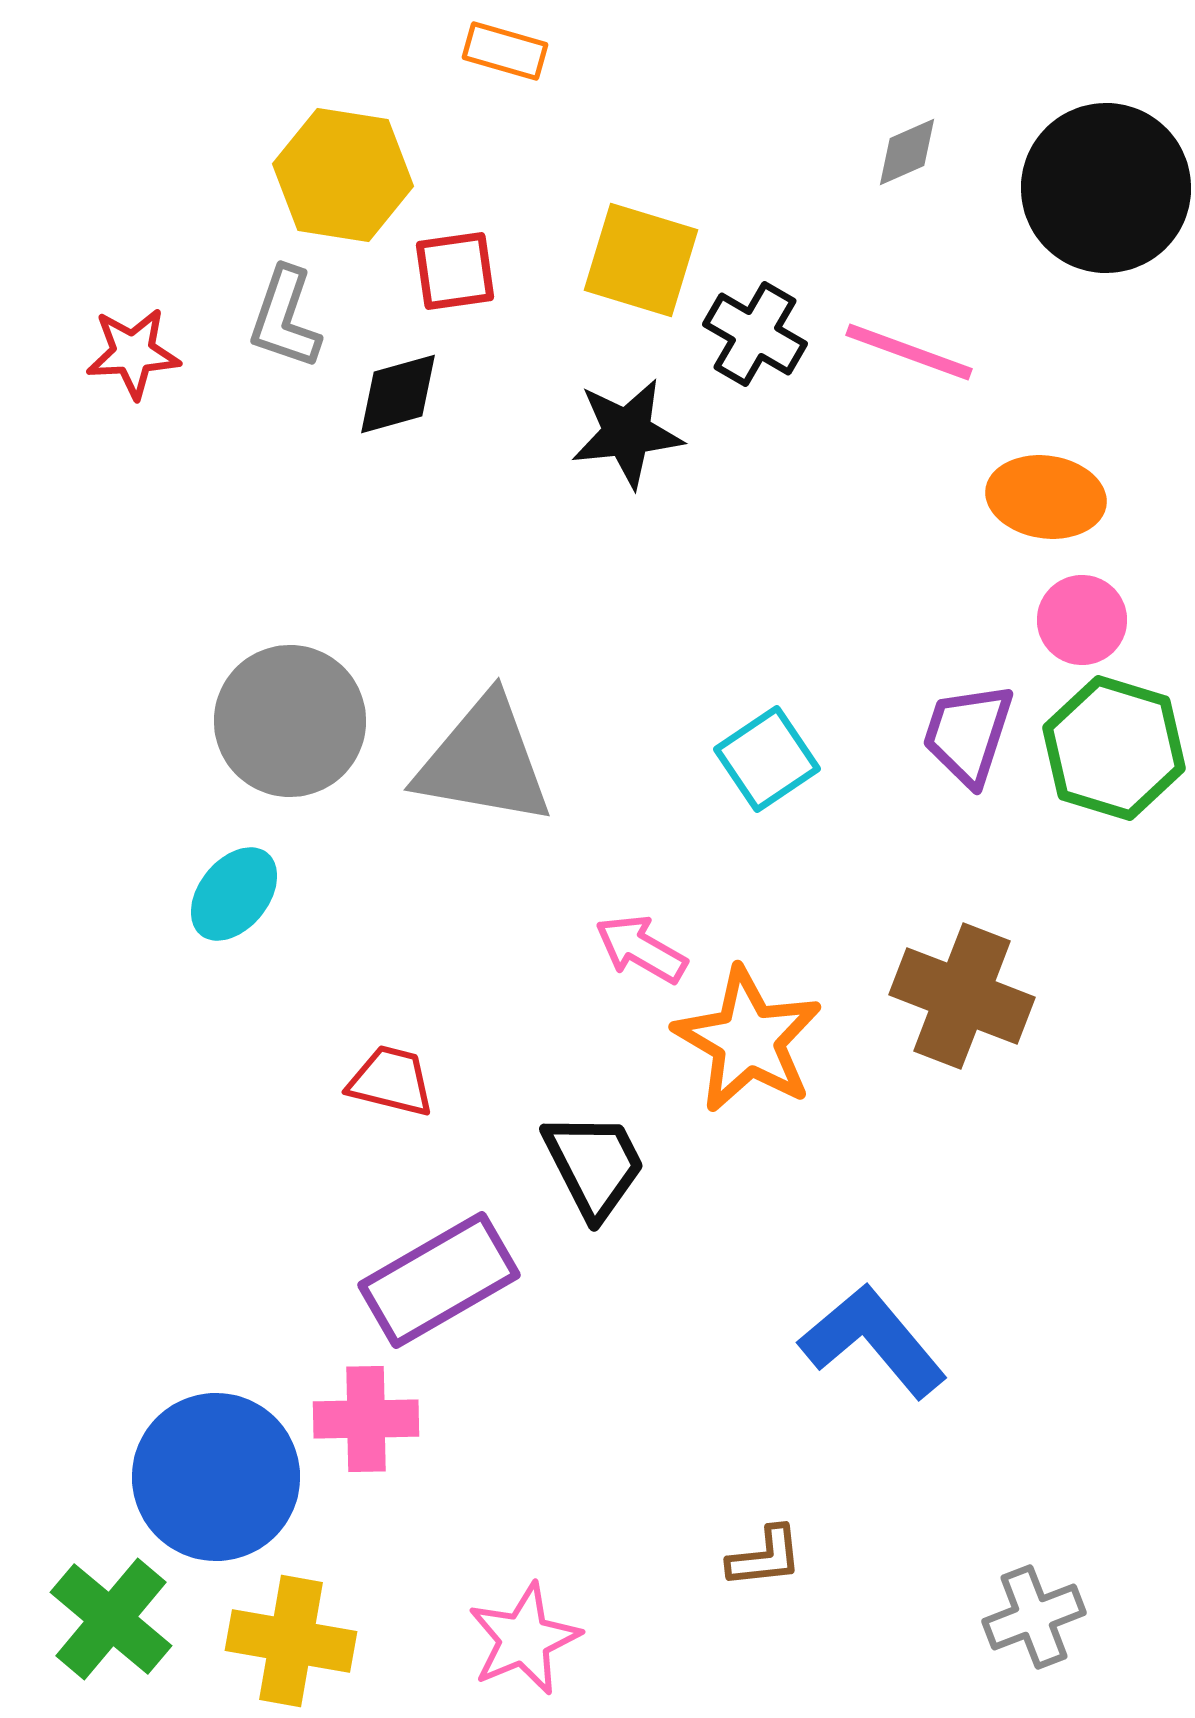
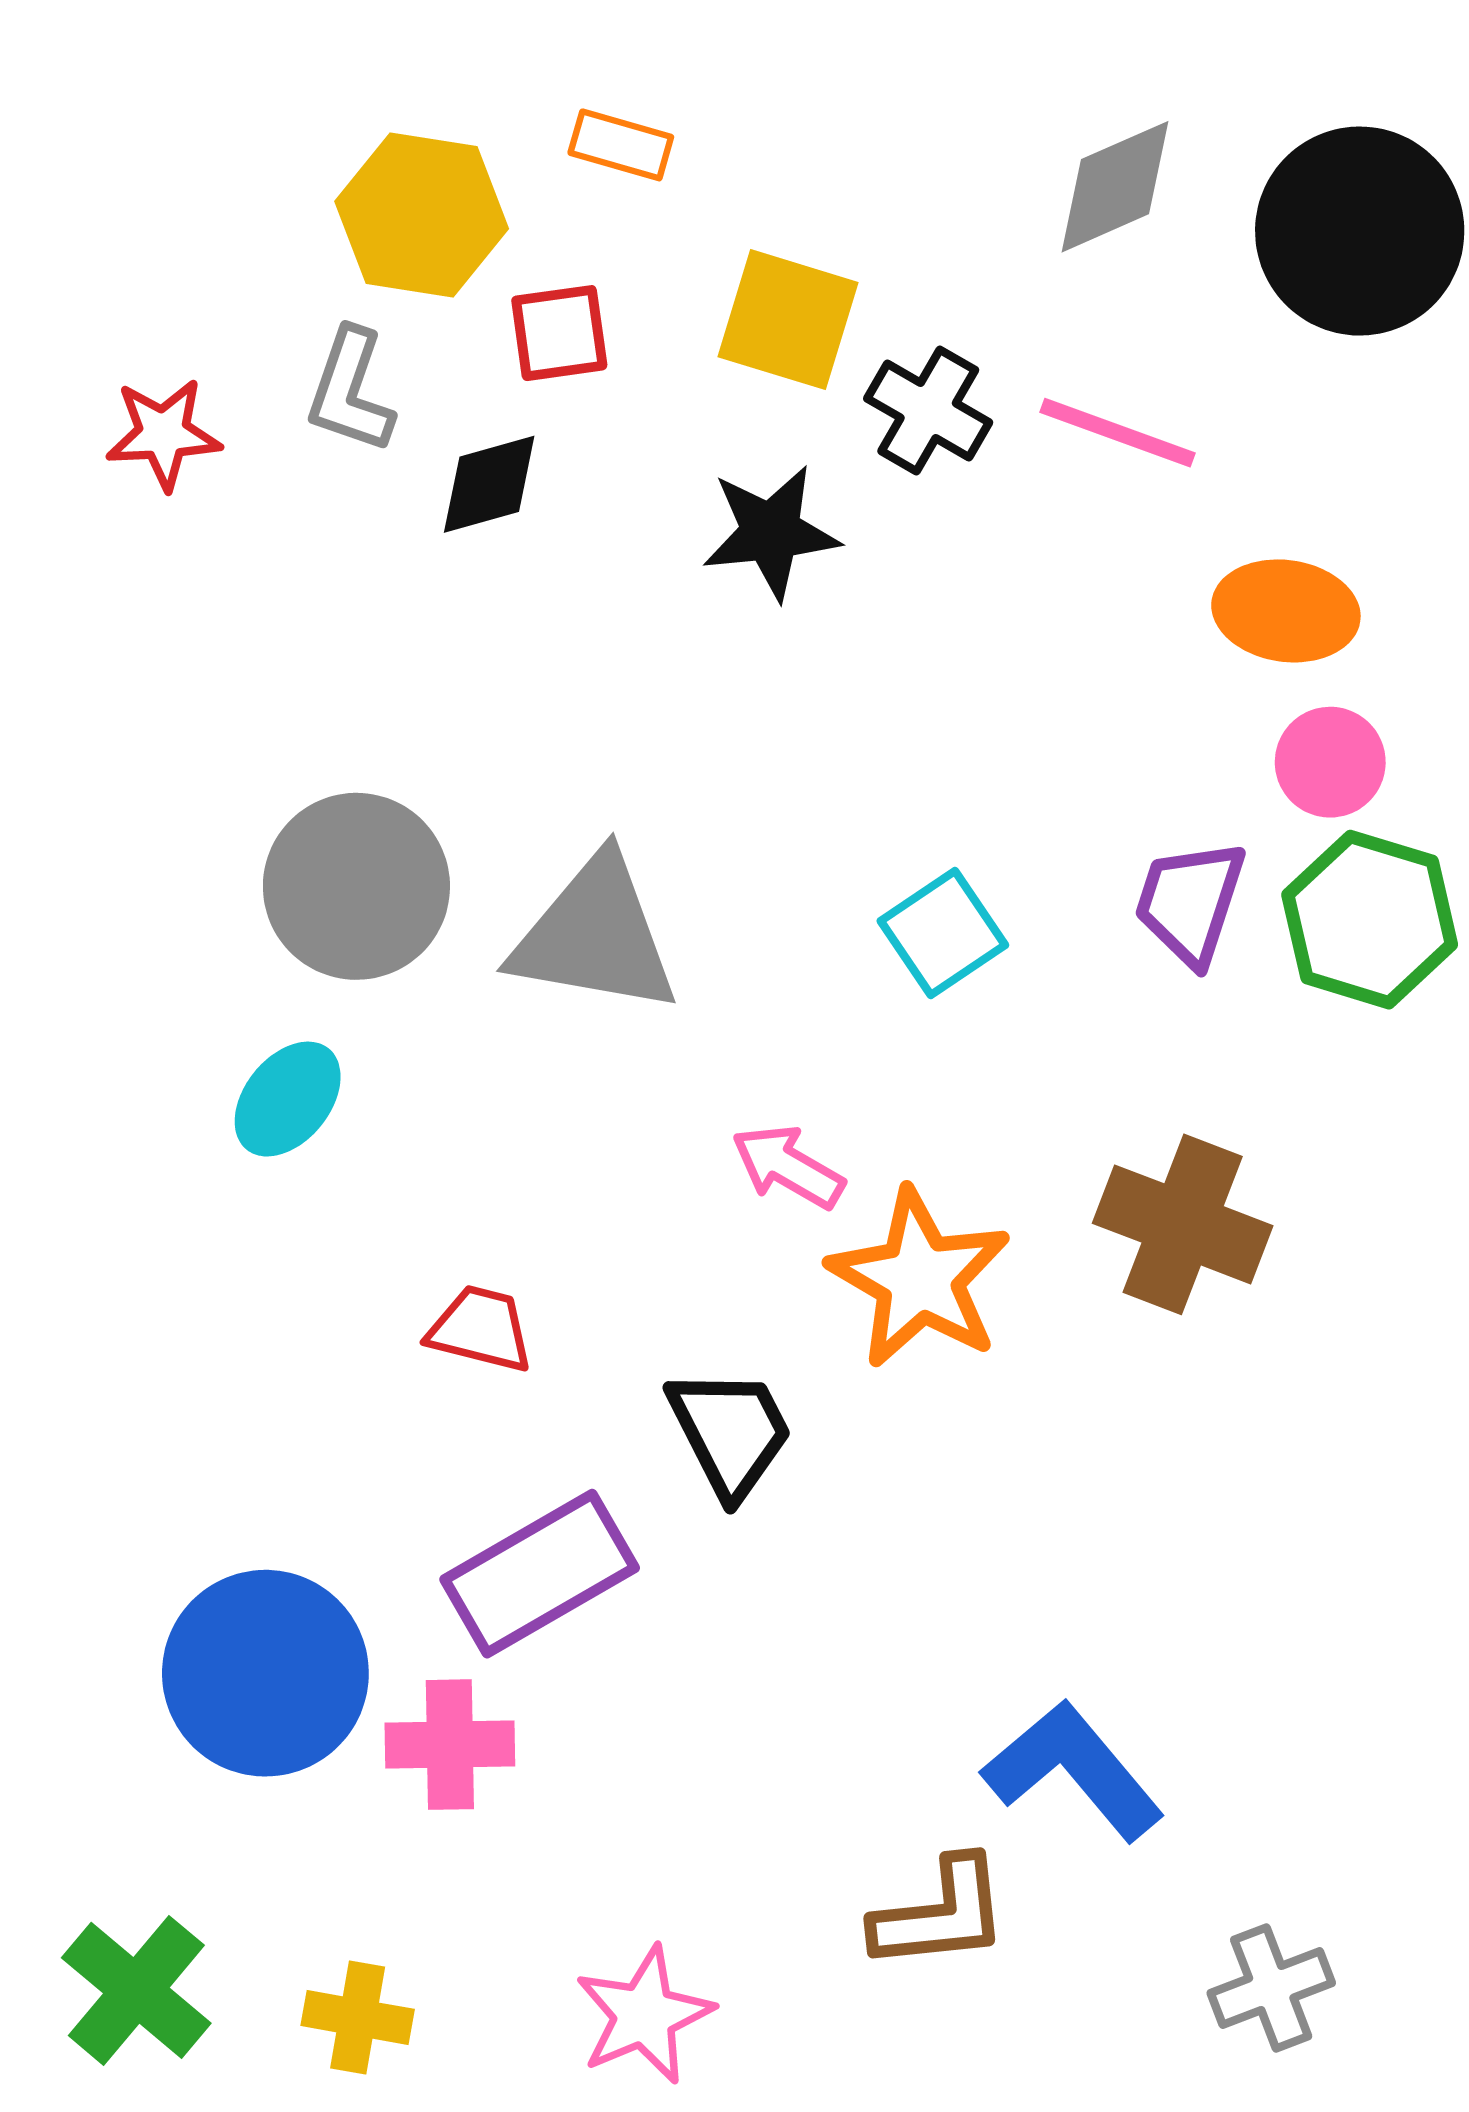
orange rectangle: (505, 51) -> (621, 145), moved
gray diamond: (907, 152) -> (1115, 187), size x1.6
blue L-shape: (873, 1341) -> (1073, 1770), moved
blue circle: (216, 1477) -> (265, 1673), moved
brown L-shape: (765, 1557) -> (940, 1914), size x1.5
yellow cross: (291, 1641) -> (358, 2017), size x0.7

